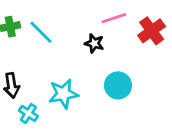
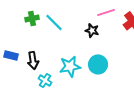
cyan circle: (118, 85) -> (98, 64), moved

